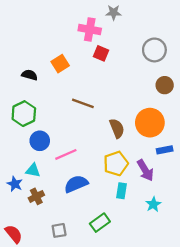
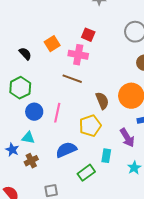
pink cross: (90, 30) -> (78, 55), moved
black semicircle: (30, 75) -> (25, 54), turned 32
pink line: (66, 154) -> (57, 113), moved, turned -54
yellow pentagon: (116, 164) -> (90, 126), moved
green rectangle: (100, 223) -> (86, 173), moved

